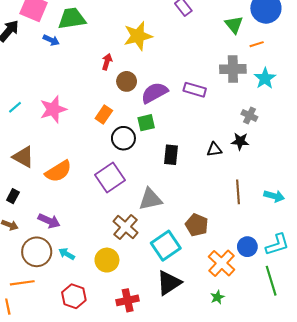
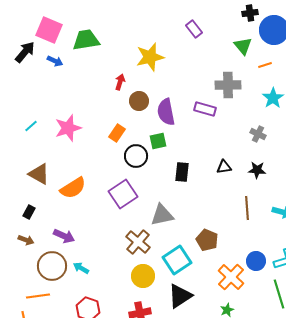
blue arrow: (51, 40) -> (55, 61), moved
gray cross: (233, 69) -> (228, 85), moved
purple semicircle: (154, 93) -> (166, 112), turned -72
black star: (240, 141) -> (257, 170), moved
yellow circle: (107, 260) -> (143, 276), moved

